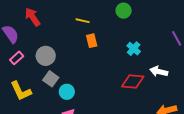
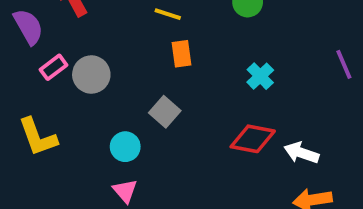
pink rectangle: (17, 58) -> (54, 67), moved
white arrow: (159, 71) -> (301, 153), moved
gray square: (51, 79) -> (165, 112), moved

